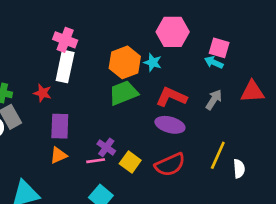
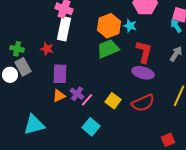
cyan arrow: (214, 62) -> (176, 26), turned 32
red L-shape: (171, 97) -> (144, 52), turned 80
purple cross: (106, 147) -> (77, 94), moved
pink line: (96, 161) -> (87, 100), turned -40

